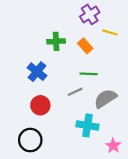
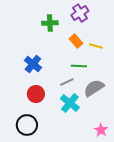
yellow line: (110, 32) -> (96, 46), moved
green cross: (56, 41) -> (50, 23), moved
cyan cross: (87, 125) -> (70, 103), moved, turned 30

